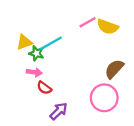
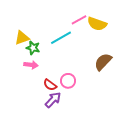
cyan line: (51, 43) -> (61, 38), moved
red semicircle: (44, 88) -> (50, 85), moved
pink circle: (104, 98) -> (68, 81), moved, size x0.6

